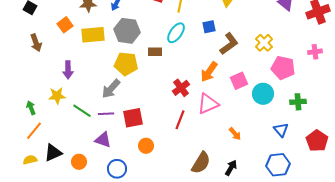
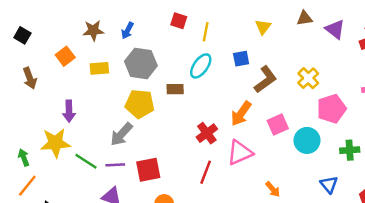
yellow rectangle: (93, 35) -> (99, 68), size x0.7
pink pentagon: (283, 68) -> (331, 109), turned -30
yellow star: (57, 96) -> (55, 143), size x1.4

